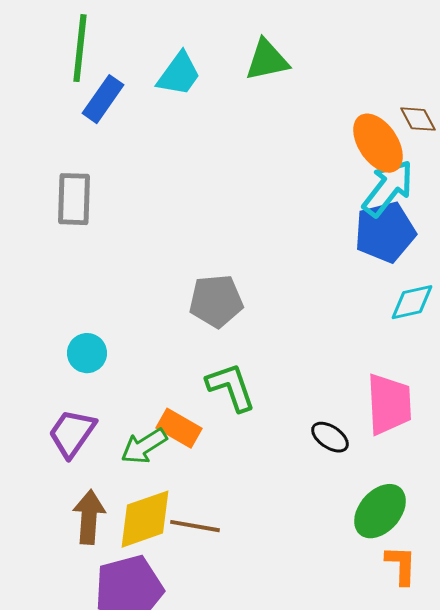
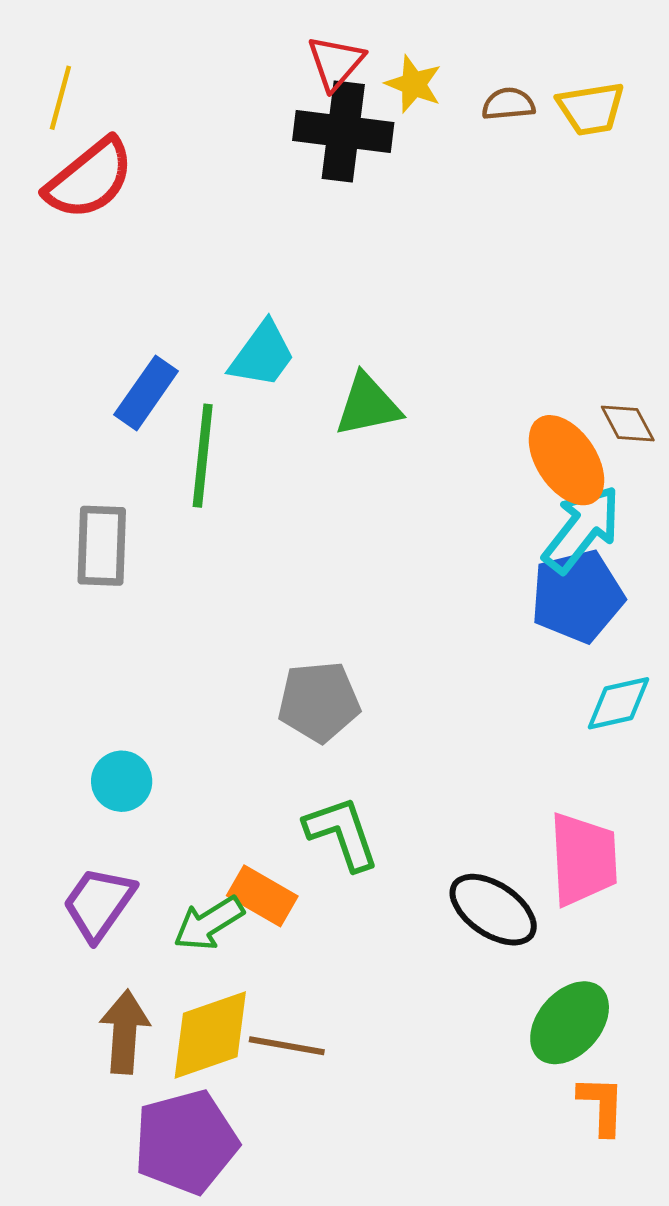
green line: (80, 48) -> (203, 456), moved
green triangle: (267, 60) -> (368, 405), moved
black ellipse: (330, 437) -> (493, 910), size x1.5

